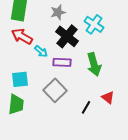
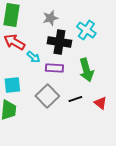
black cross: (67, 36) -> (59, 42), turned -30
black line: (86, 107) -> (75, 99), moved, turned 40

